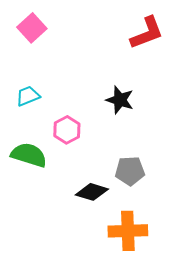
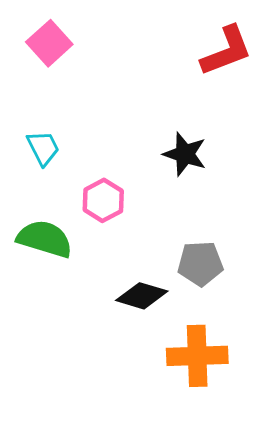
cyan trapezoid: (28, 96) -> (43, 148), turned 85

